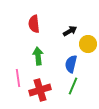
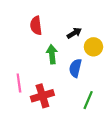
green arrow: (38, 56) -> (52, 54), moved
green line: (73, 86) -> (88, 100), moved

